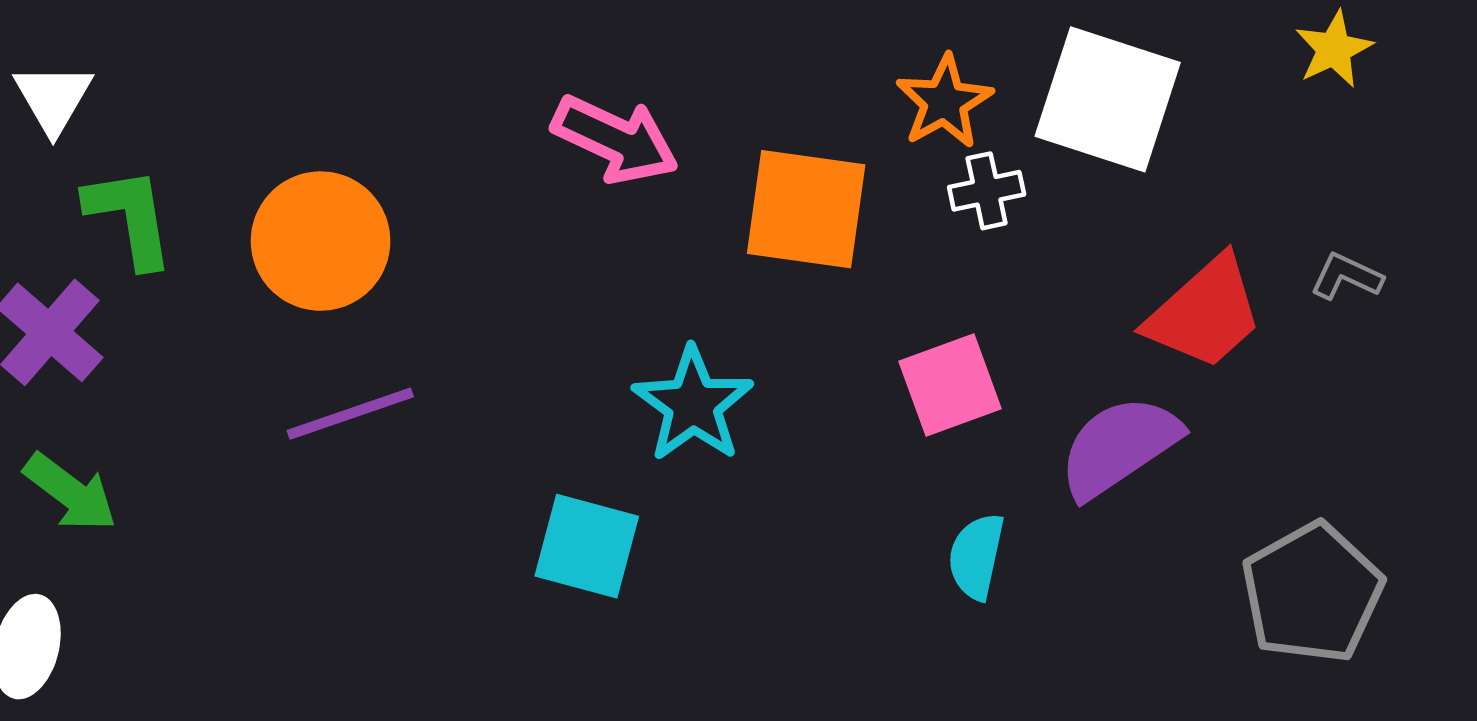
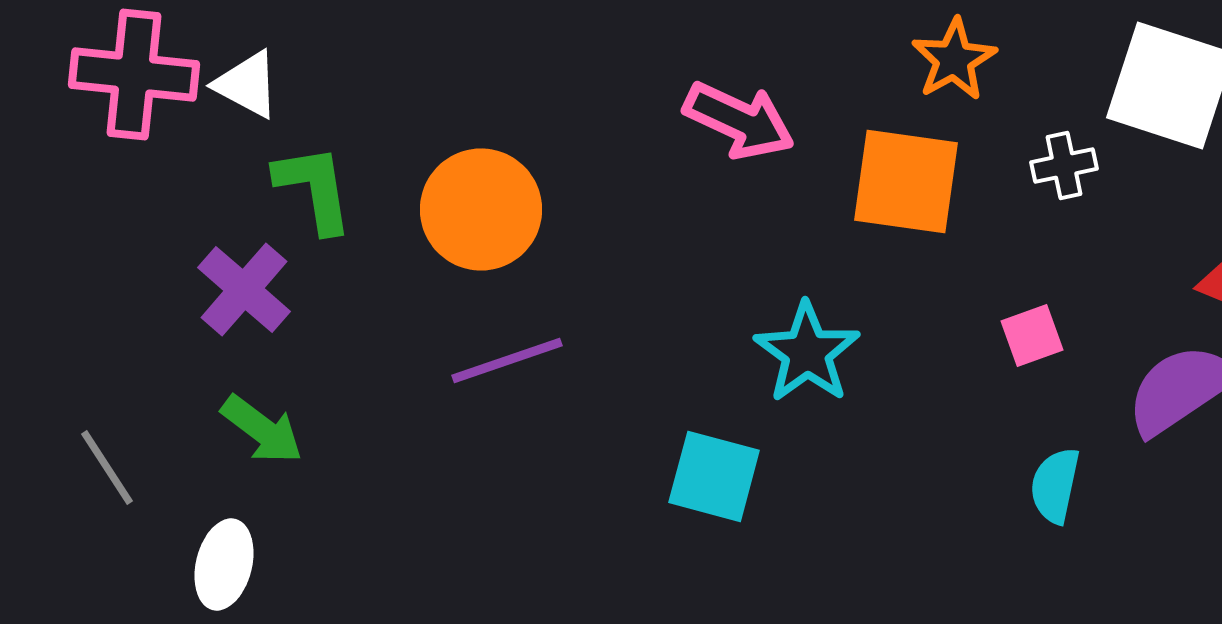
white triangle: (53, 98) -> (247, 84), turned -32
orange star: (944, 102) -> (954, 59), moved
pink square: (950, 385) -> (1032, 335), size x0.7

